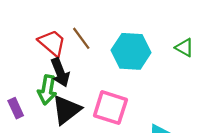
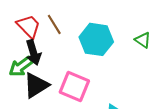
green arrow: (47, 90) -> (21, 67), turned 40

